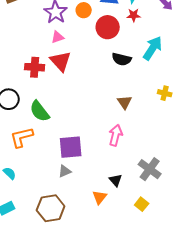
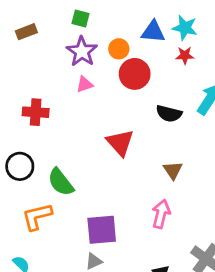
red circle: (108, 27) -> (135, 74), moved
red triangle: (61, 61) -> (120, 143), moved
red cross: (35, 67) -> (36, 112), moved

